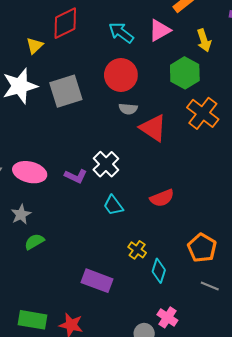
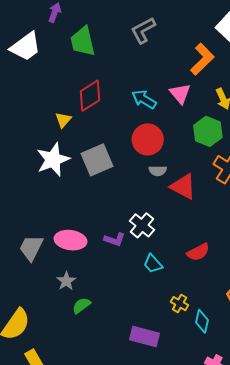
pink triangle: (160, 30) -> (180, 93), turned -35

